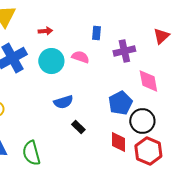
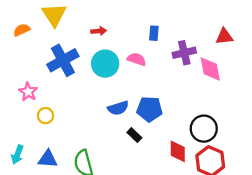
red triangle: (161, 36) -> (224, 36), turned 36
pink diamond: (148, 81) -> (210, 69), moved
blue pentagon: (120, 103) -> (150, 109), moved, turned 30

